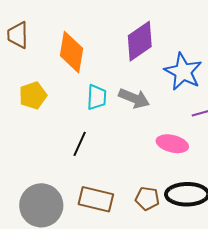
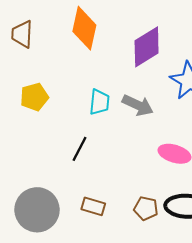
orange diamond: (72, 52) -> (84, 28), moved
brown rectangle: (96, 199) -> (93, 206), size x0.7

